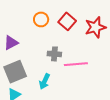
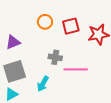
red square: (67, 21) -> (71, 26), turned 30

